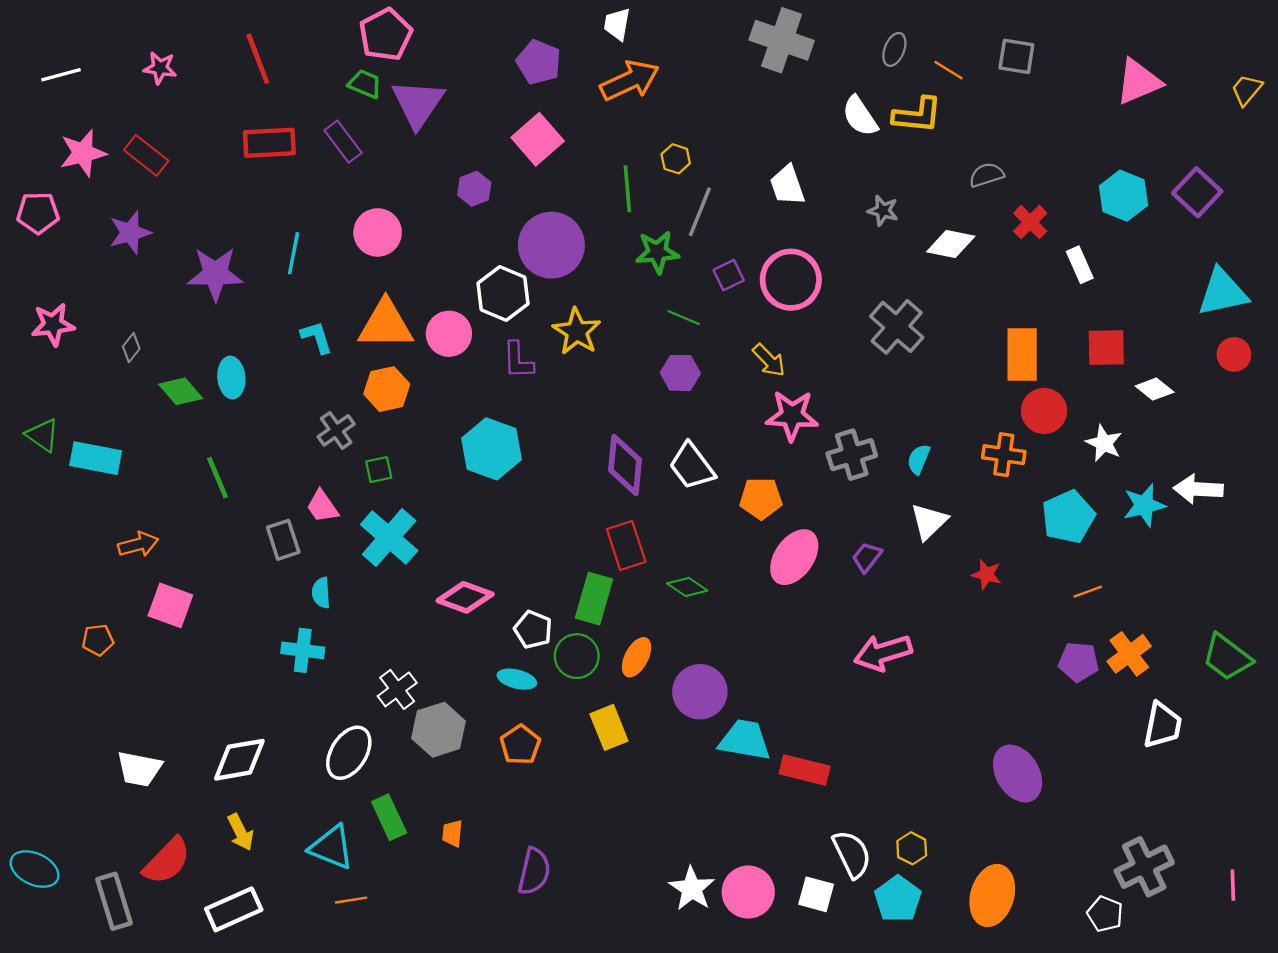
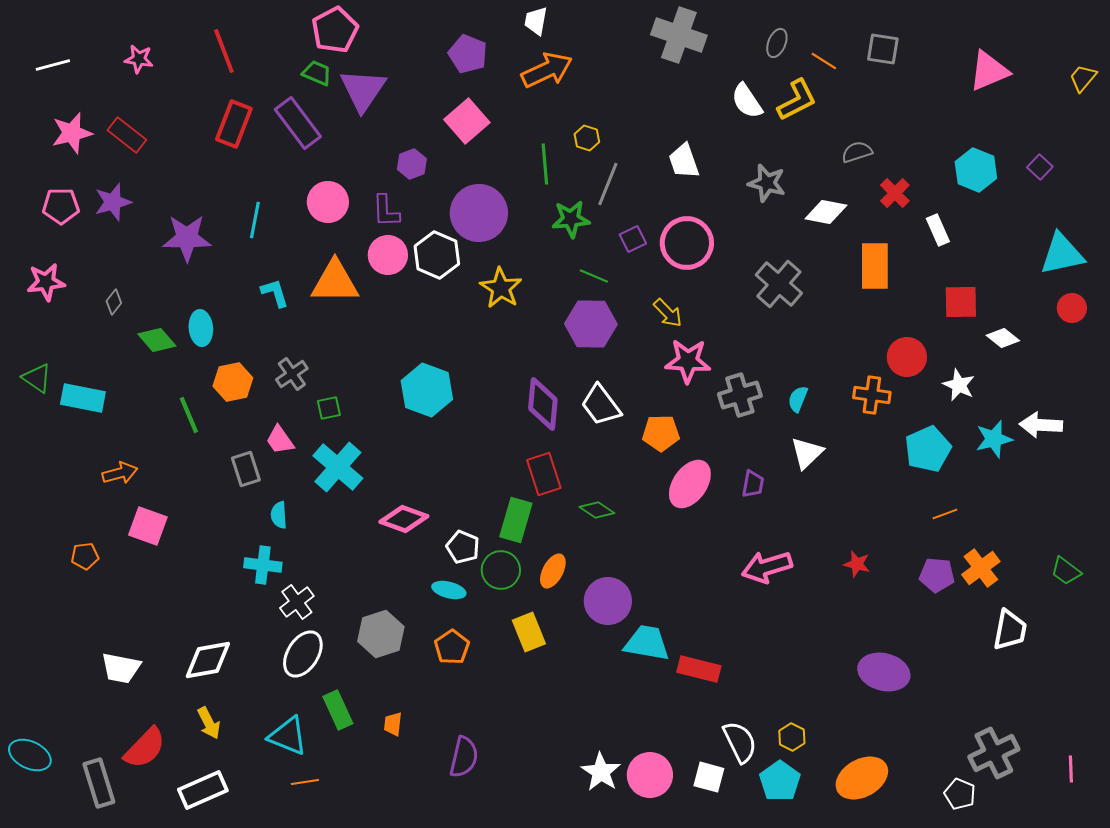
yellow L-shape: (917, 115) -> (797, 100), turned -33
purple rectangle: (343, 142) -> (298, 123), size x1.4
red rectangle: (269, 143) -> (234, 124), turned -66
purple square: (1197, 192) -> (1040, 167), size x0.6
gray star: (883, 211) -> (767, 183), size x1.4
pink pentagon: (38, 213) -> (61, 206), moved
pink circle: (449, 334) -> (388, 255), moved
orange rectangle: (1022, 354) -> (875, 266), moved
purple L-shape: (518, 360) -> (386, 211), moved
purple hexagon: (680, 373) -> (591, 324), size x1.5
orange hexagon: (387, 389) -> (233, 382), moved
purple trapezoid: (867, 557) -> (753, 484), turned 152
red star: (986, 574) -> (857, 564), moved
green trapezoid: (1227, 657) -> (1066, 571), size x0.7
white cross: (397, 689) -> (297, 602), moved
purple ellipse: (1018, 773) -> (884, 672), turned -45
orange ellipse: (992, 896) -> (862, 778), turned 45

